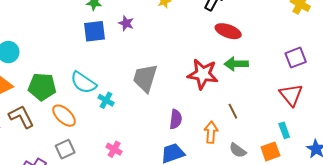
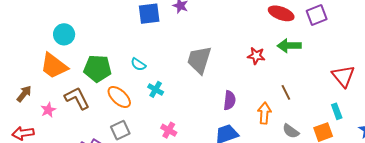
purple square: (296, 58) -> (317, 15), moved
red star: (203, 74) -> (256, 56), size x0.6
cyan semicircle: (83, 83) -> (138, 64), size x0.6
cyan cross: (106, 100) -> (156, 89), moved

